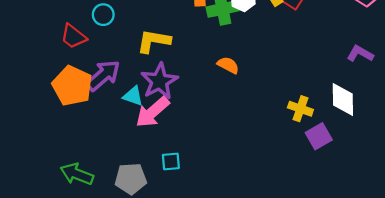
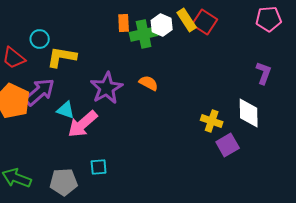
yellow L-shape: (154, 41) -> (62, 57), moved
purple L-shape: (360, 54) -> (264, 73), turned 80
purple star: (159, 81) -> (107, 88), moved

